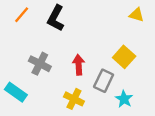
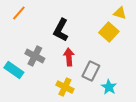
black L-shape: (56, 18) -> (61, 30), moved
yellow square: (124, 57) -> (109, 32), moved
cyan rectangle: (16, 92) -> (14, 70), moved

